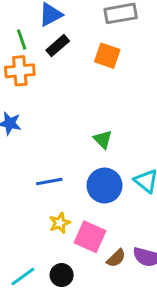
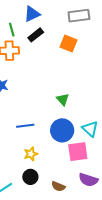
pink square: (90, 237) -> (78, 152), moved, turned -35
brown semicircle: (116, 258) -> (58, 186), moved, turned 64
black circle: (62, 275) -> (30, 177), moved

